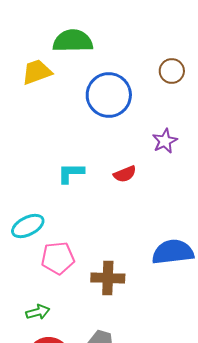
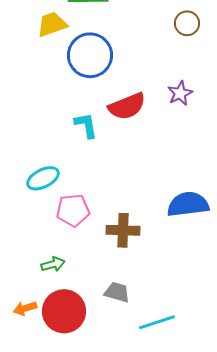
blue circle: (109, 95) -> (90, 55), moved
cyan L-shape: (71, 173) -> (86, 125), turned 80
red semicircle: (125, 174) -> (127, 106), moved, size x1.6

